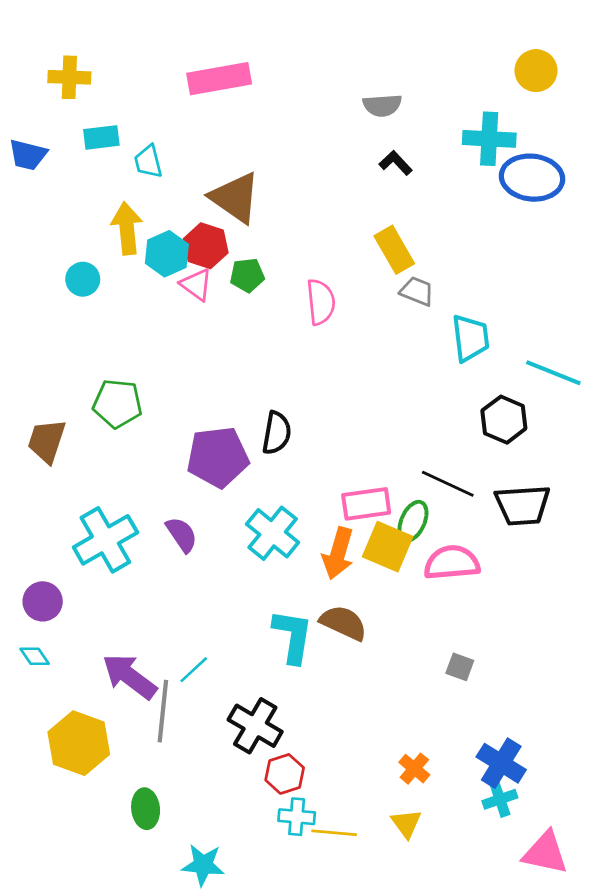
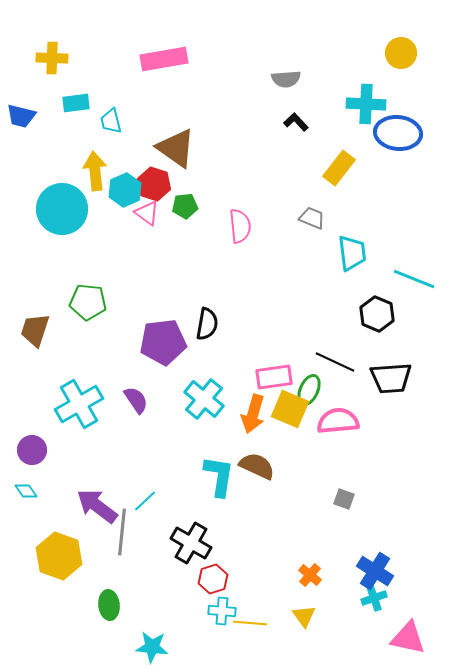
yellow rectangle: (394, 250) -> (339, 168), moved, turned 68
cyan circle: (83, 279) -> (62, 209), size x2.0

